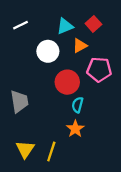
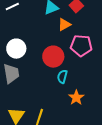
white circle: (48, 51) -> (16, 49), moved
orange star: (75, 129) -> (76, 98), moved

